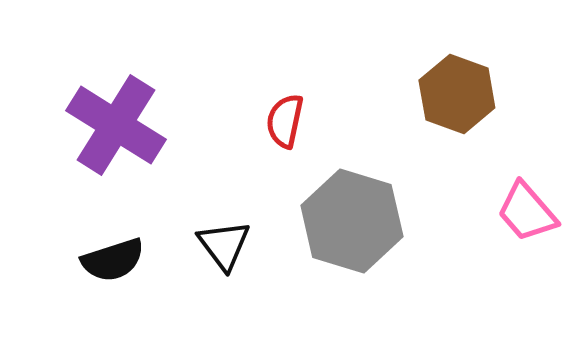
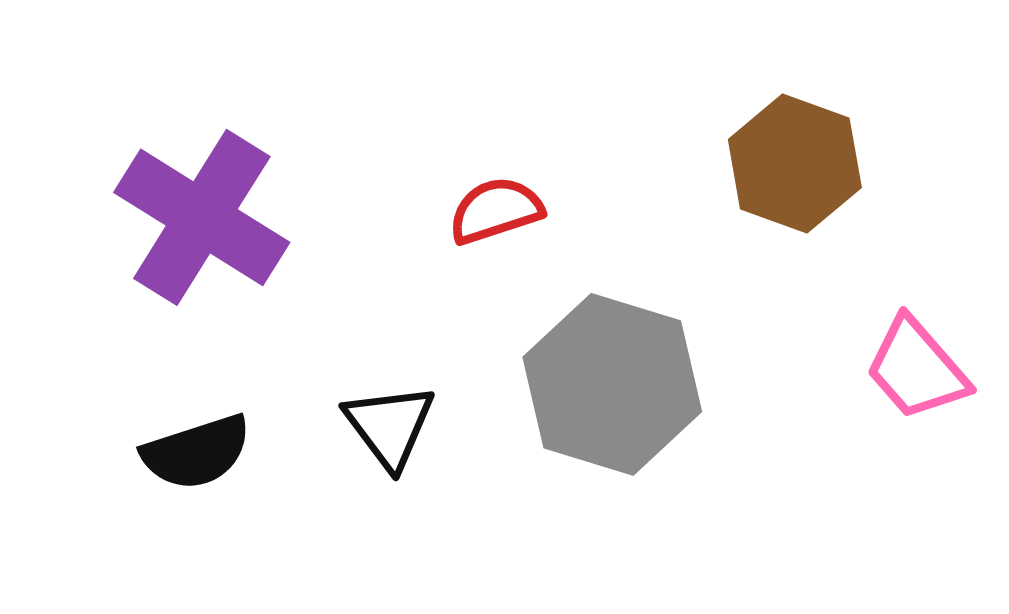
red semicircle: (285, 121) -> (496, 210), turned 60

